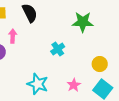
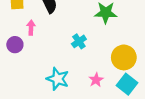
yellow circle: (100, 64) -> (124, 57), size x1.5

